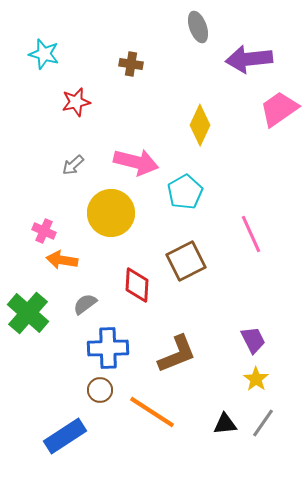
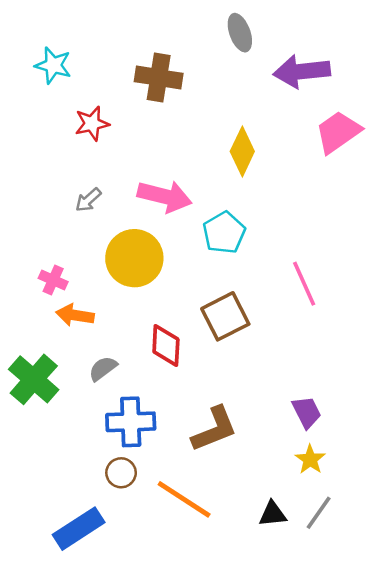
brown cross: (131, 64) -> (159, 77), size x1.6

